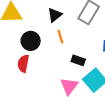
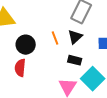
black triangle: (55, 15) -> (75, 37), moved

